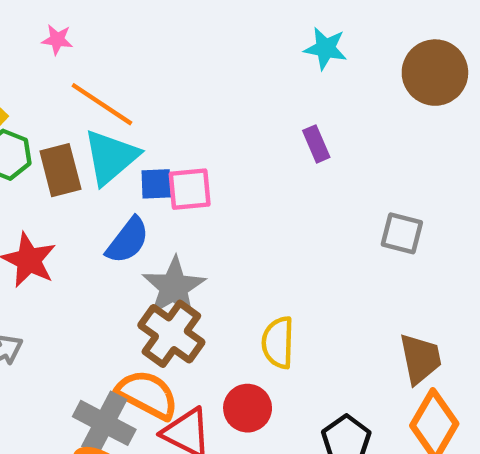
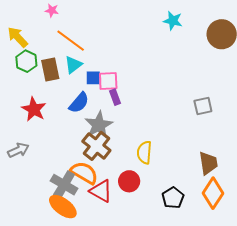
purple rectangle: (316, 144) -> (115, 97), moved
cyan triangle: (111, 157) -> (73, 65), size x0.7
gray square: (402, 233) -> (203, 106), turned -30

